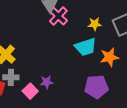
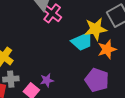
yellow star: (95, 24) -> (96, 29), moved, size x1.6
purple pentagon: (96, 87) -> (97, 80), turned 30

